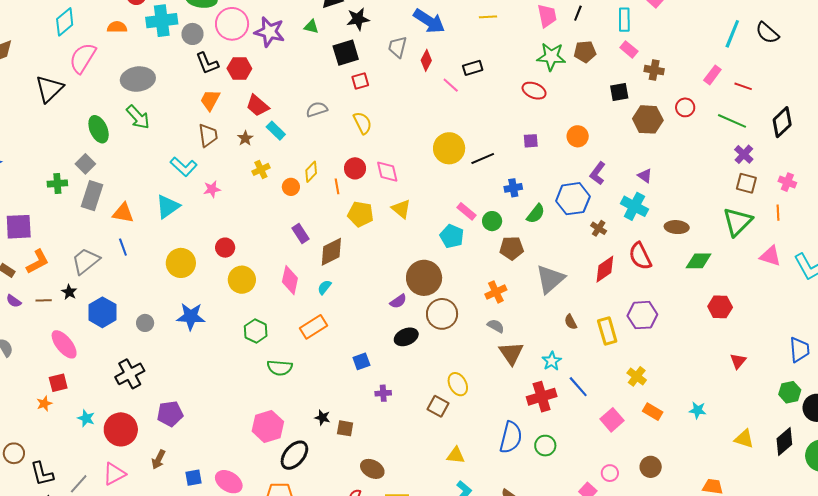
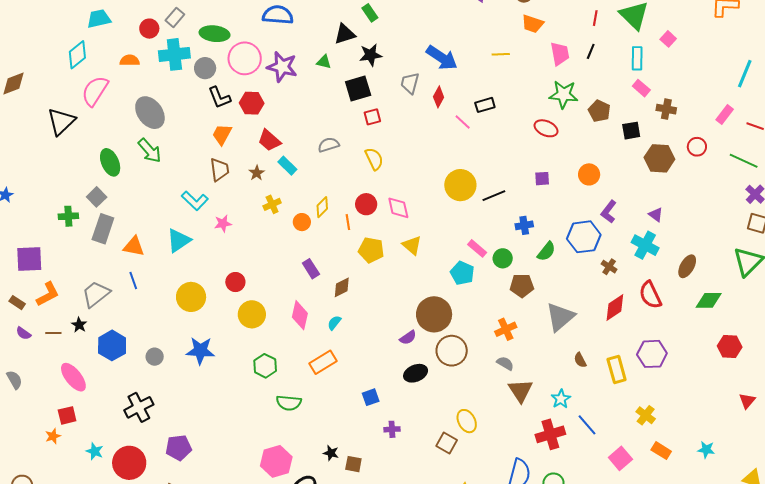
brown pentagon: (585, 52) -> (599, 111), moved, turned 30
gray ellipse: (138, 79) -> (150, 113), turned 60
brown ellipse: (677, 227) -> (687, 266), turned -65
brown diamond: (331, 252) -> (342, 287), size x0.7

